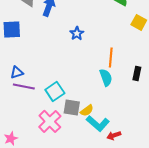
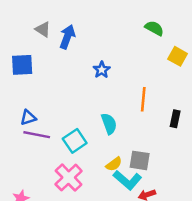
cyan semicircle: (106, 77) -> (109, 124), moved
gray square: (72, 107) -> (140, 160), moved

